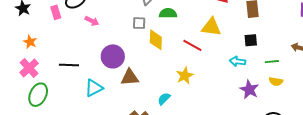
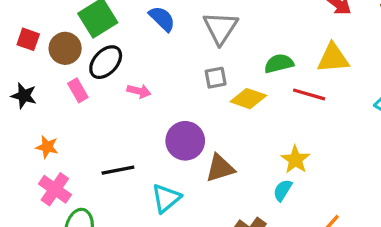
green semicircle: (168, 13) -> (279, 63), moved
yellow diamond: (156, 40) -> (248, 99), turned -60
yellow star: (185, 76) -> (295, 160), moved

